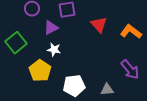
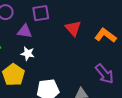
purple triangle: (51, 28) -> (25, 31), turned 35

